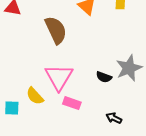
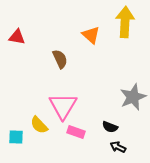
brown semicircle: (56, 30) -> (60, 59), size x0.7
black semicircle: (104, 77) -> (110, 127), moved

